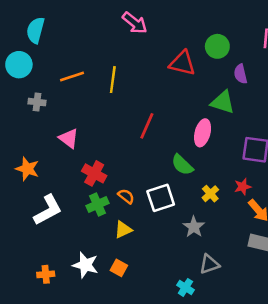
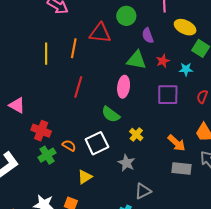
orange line: (72, 77) -> (74, 48), moved, turned -54
red star: (243, 187) -> (163, 61), moved
yellow triangle: (123, 230) -> (85, 177), moved

